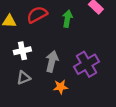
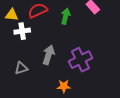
white cross: (22, 51) -> (22, 31), moved
orange star: (61, 87) -> (64, 86), moved

